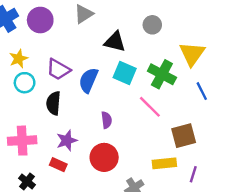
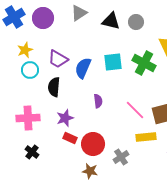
black triangle: (115, 42) -> (111, 21), moved
cyan square: (125, 73) -> (113, 62), turned -30
pink line: (150, 107) -> (135, 110), moved
red circle: (104, 157) -> (93, 144), moved
red rectangle: (58, 165) -> (70, 138), moved

